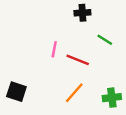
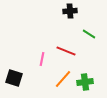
pink line: (54, 49) -> (42, 59), moved
green cross: (112, 98) -> (85, 82), moved

